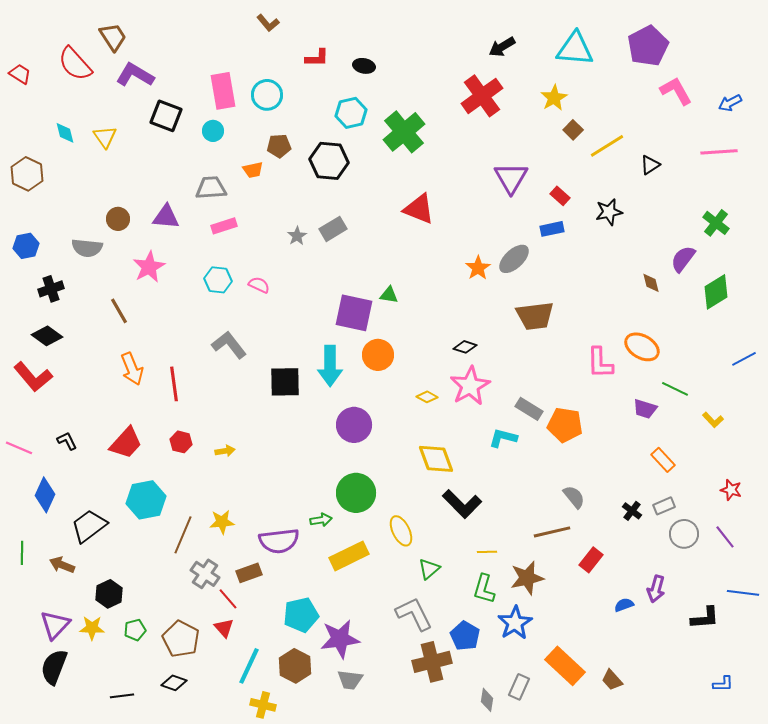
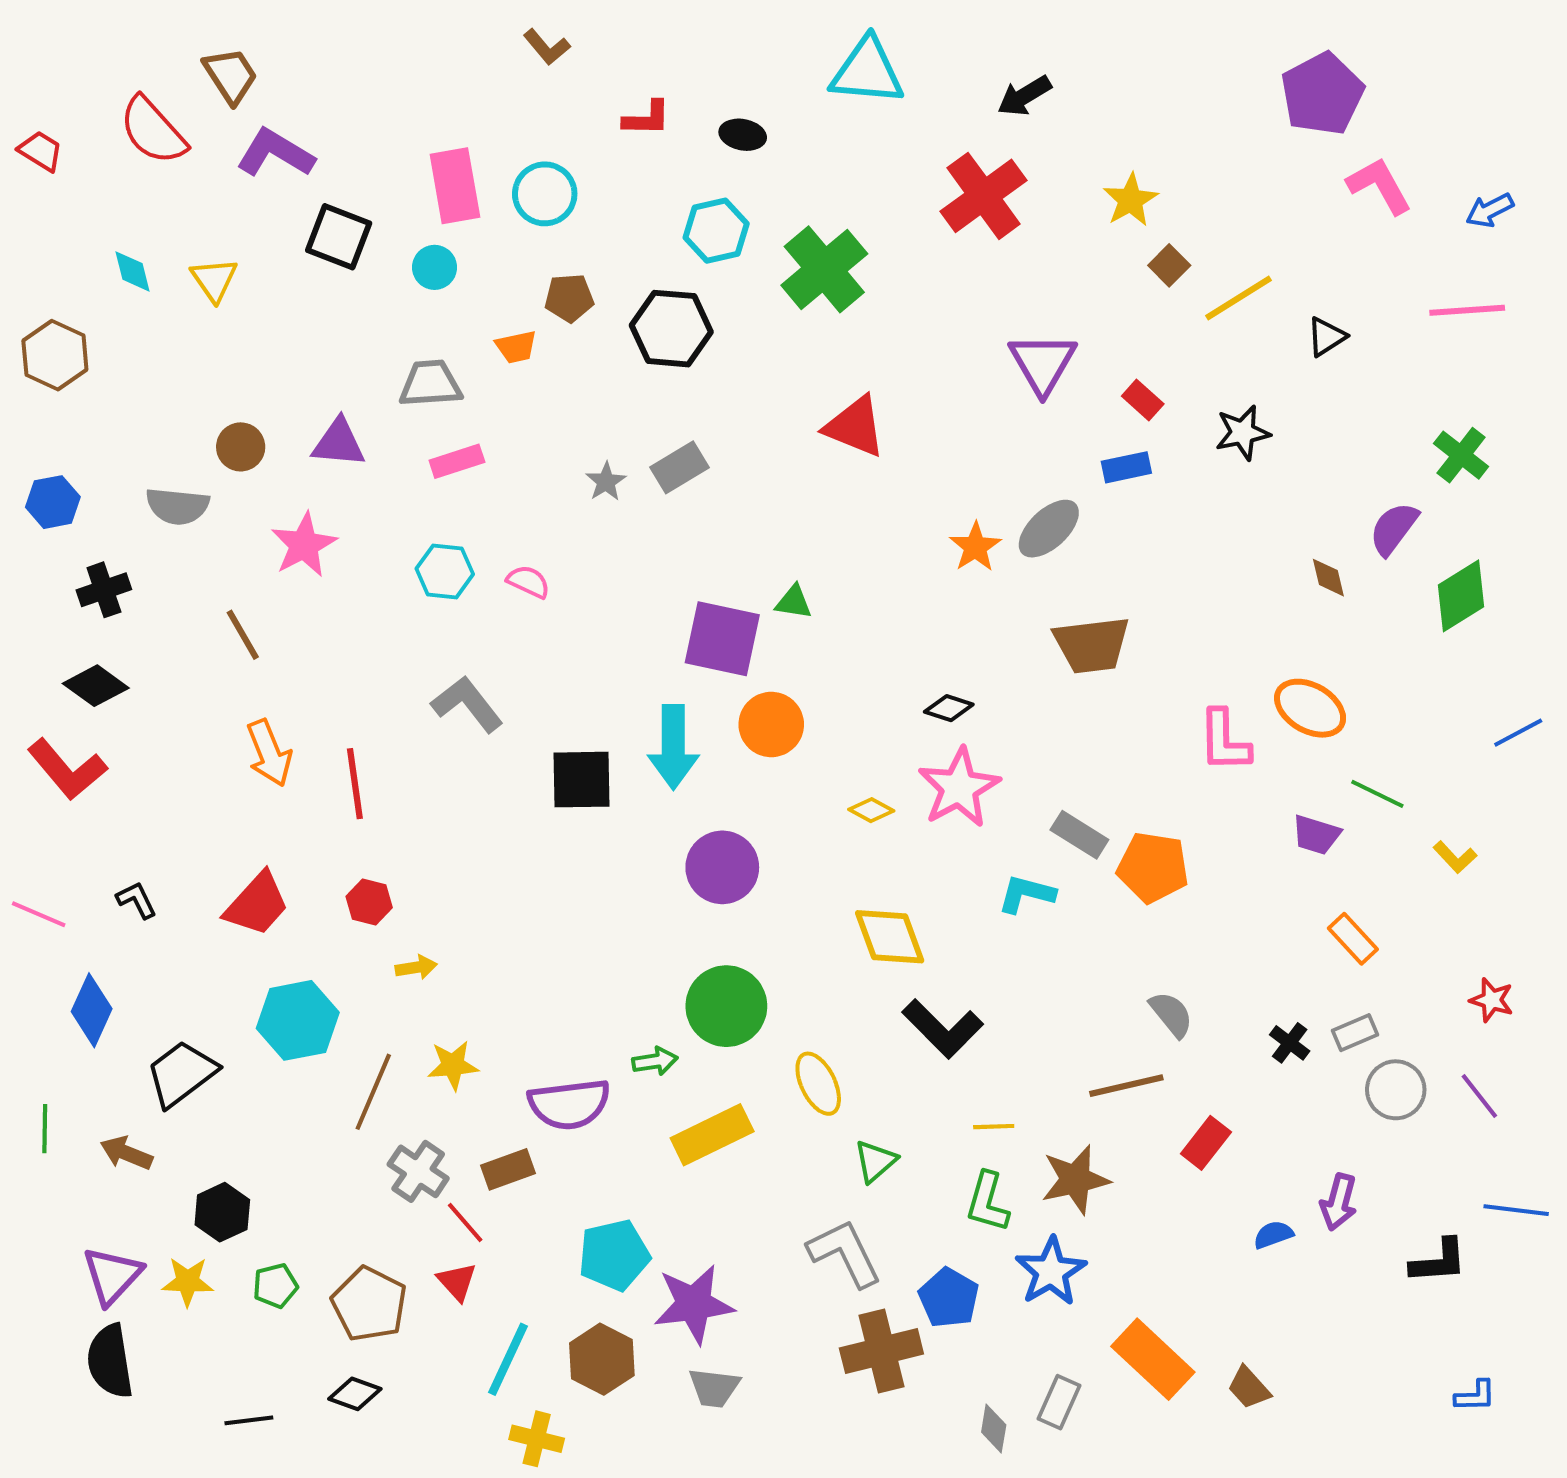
cyan triangle: (575, 49) -> (867, 71), moved
yellow arrow: (225, 451) -> (416, 967), moved
black semicircle: (54, 667) -> (110, 1361), turned -30

